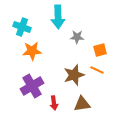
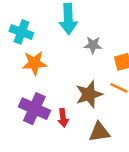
purple cross: (32, 86) -> (34, 109), turned -35
red arrow: (54, 103) -> (63, 118), moved

